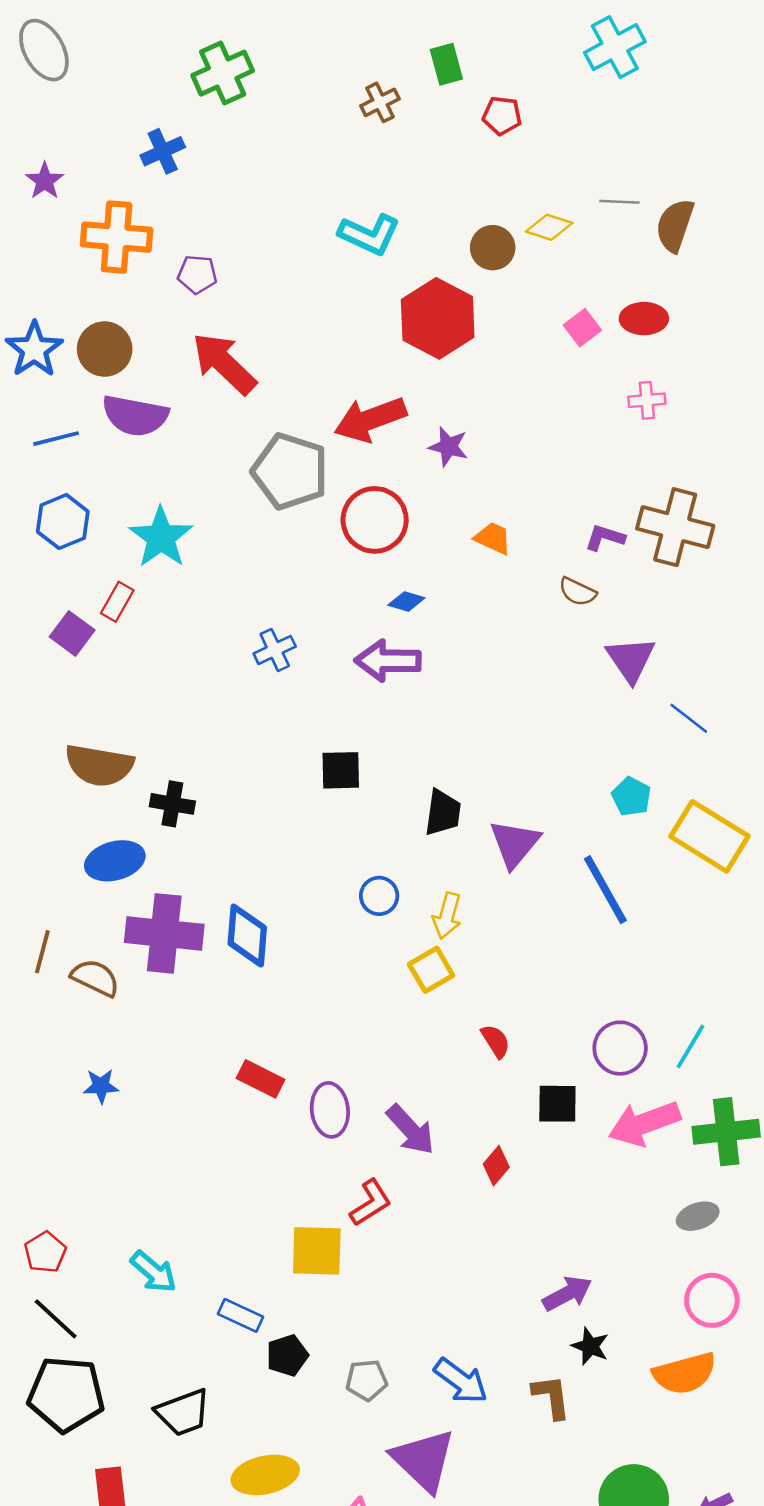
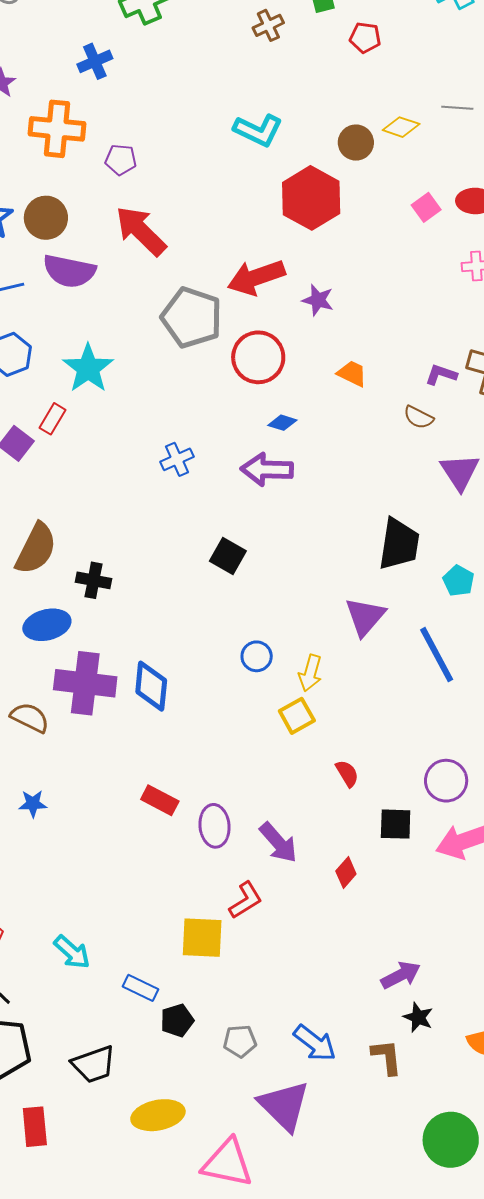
brown semicircle: (99, 765) -> (36, 549), turned -74
black square: (341, 770) -> (228, 556), turned 30
black trapezoid: (443, 813) -> (399, 544), moved, size x1.4

